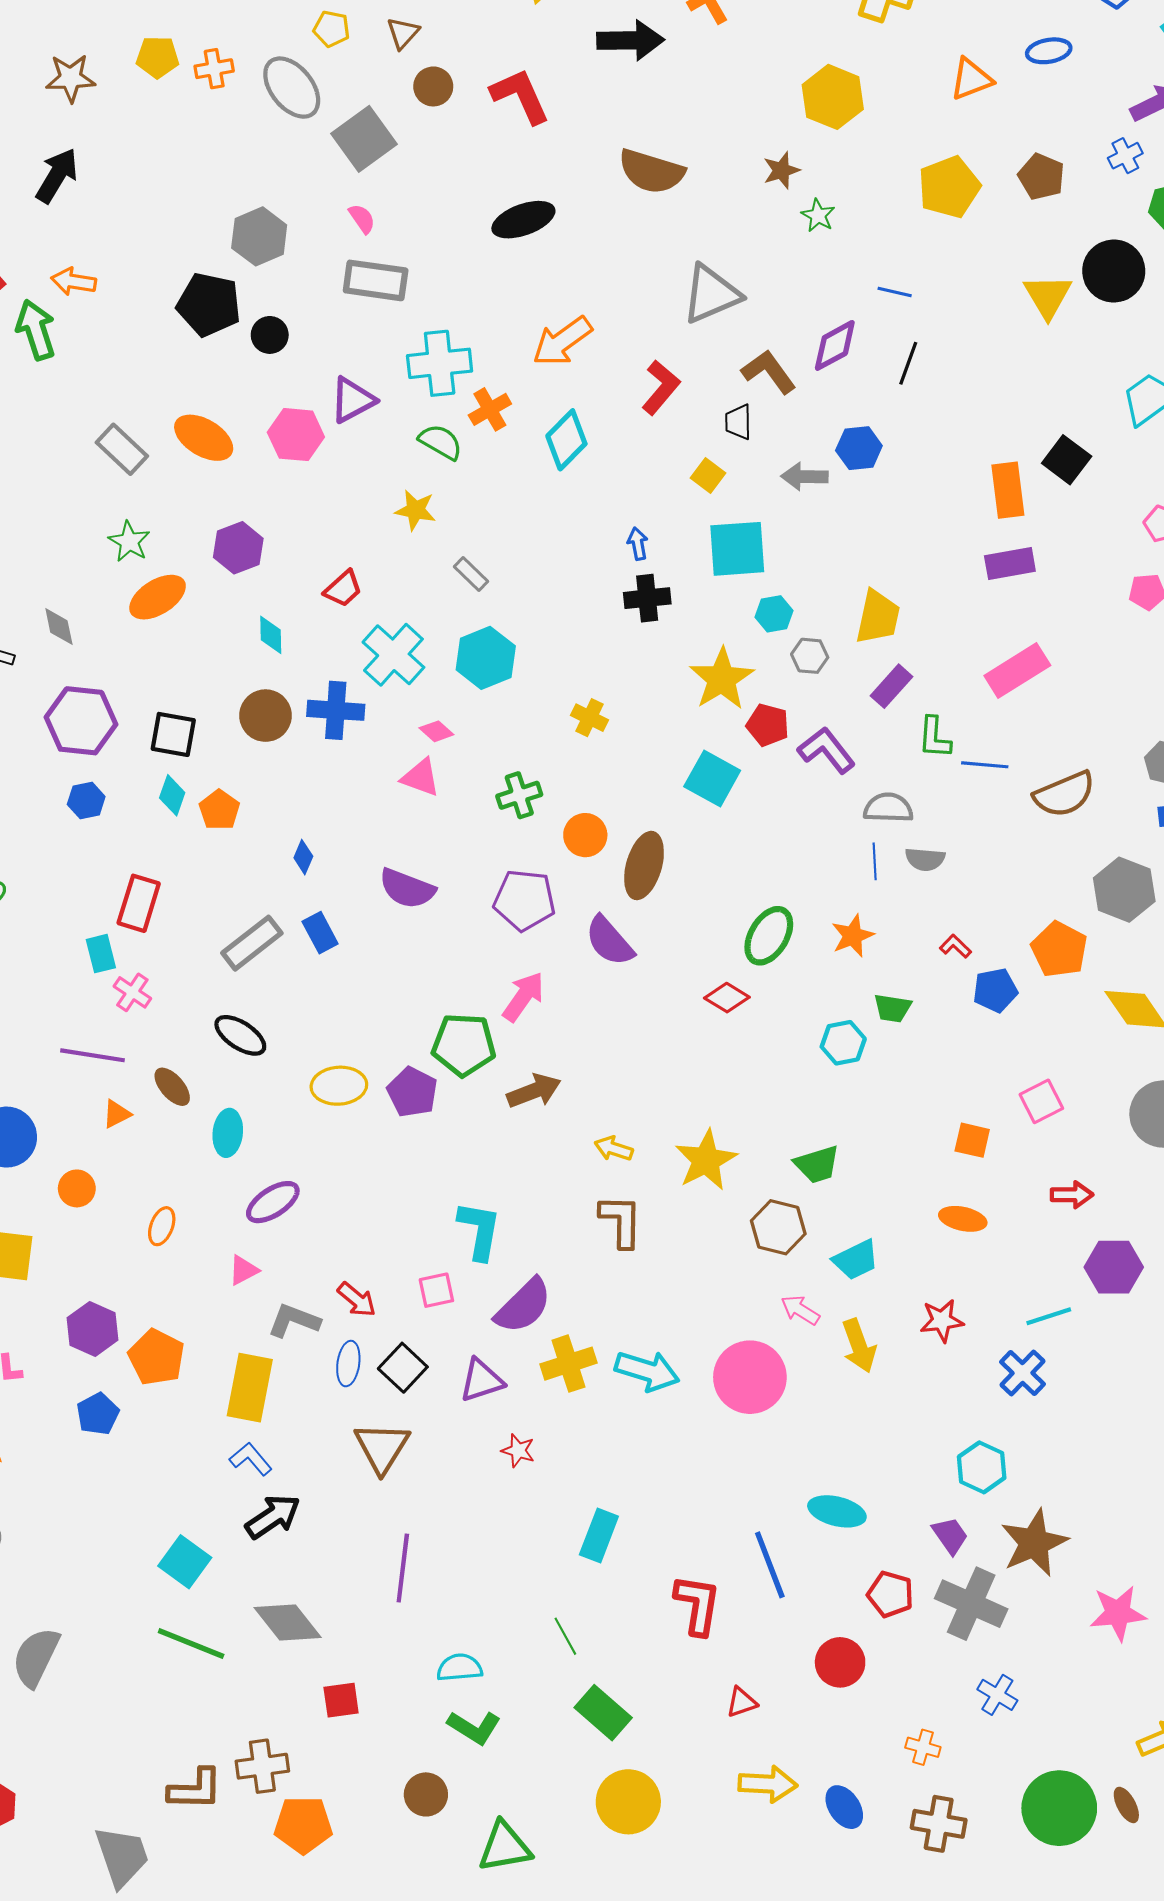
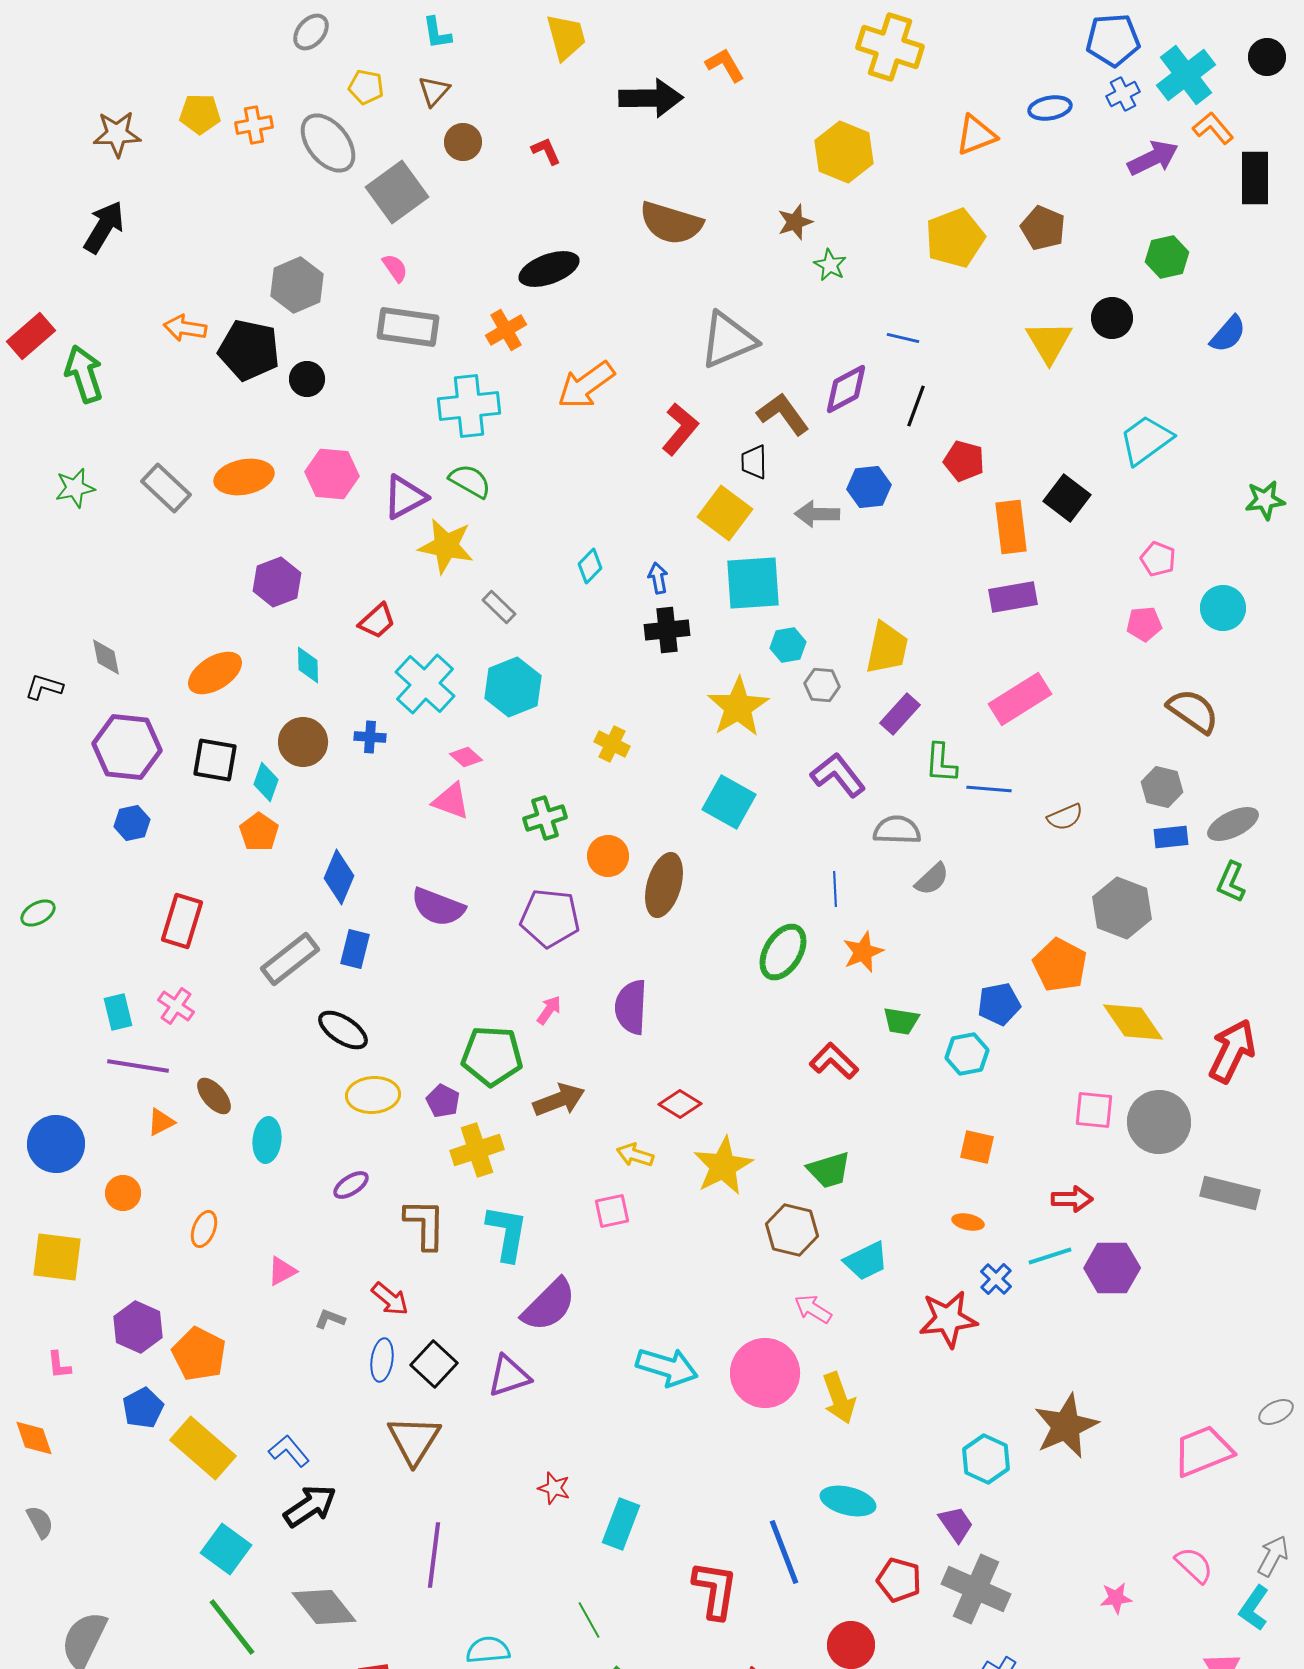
red L-shape: (520, 96) -> (546, 151), size x0.5
blue cross: (1125, 156) -> (1123, 94), moved
black circle: (1114, 271) -> (1112, 318), size x0.7
orange arrow: (74, 281) -> (185, 328), moved
purple triangle: (353, 400) -> (405, 497), moved
orange cross: (490, 409) -> (506, 330), moved
orange ellipse: (204, 438) -> (244, 477), turned -42
cyan diamond: (566, 440) -> (590, 566), moved, size x0.6
yellow square: (708, 475) -> (725, 513), size x1.6
yellow star: (415, 510) -> (446, 546), size x1.4
green star: (129, 542) -> (75, 488), moved, turned 30
orange ellipse: (158, 597) -> (215, 673), moved
blue cross: (336, 710) -> (370, 737), size x0.6
red pentagon: (768, 725) -> (964, 461), moved
brown semicircle: (1064, 794) -> (1065, 817), size x0.6
cyan diamond: (172, 795) -> (266, 782), moved
blue diamond: (303, 857) -> (339, 877), size x1.6
gray semicircle: (925, 859) -> (932, 879), turned -48
blue line: (875, 861) -> (835, 889), moved
blue rectangle: (320, 933) -> (355, 949), turned 42
purple semicircle: (609, 941) -> (631, 1007), moved, turned 44
red L-shape: (955, 946) -> (834, 1061), moved, size x1.6
cyan rectangle: (101, 954) -> (118, 1012), moved
pink arrow: (523, 997) -> (549, 1010), size x0.6
red diamond: (727, 998) -> (680, 1104), moved
black ellipse: (240, 1035) -> (343, 1030), moved
cyan hexagon: (843, 1043) -> (967, 1054), moved
purple pentagon: (412, 1092) -> (443, 1101), size x0.7
pink square: (1041, 1101) -> (1094, 1110), moved, turned 33
purple ellipse: (273, 1202) -> (351, 1185), moved, size x0.7
orange ellipse: (963, 1219) -> (968, 1222), size x0.7
brown L-shape: (621, 1221) -> (425, 1224), moved
pink square: (436, 1290) -> (612, 1211), moved
cyan line: (1049, 1316) -> (1050, 1256), moved
gray L-shape: (294, 1321) -> (330, 1319), size x0.6
red star: (942, 1321) -> (948, 1319), size x1.4
yellow arrow: (859, 1346) -> (839, 1398), moved
yellow cross: (569, 1364) -> (477, 1150), moved
blue cross: (1023, 1373) -> (996, 1279), moved, size x0.7
yellow rectangle: (250, 1388) -> (203, 1448), moved, turned -60
red star: (518, 1451) -> (554, 1488), moved
brown star: (1034, 1543) -> (1066, 1426), moved
pink star: (1118, 1613) -> (1116, 1598), size x0.6
green line: (191, 1643) -> (232, 1627), turned 30

